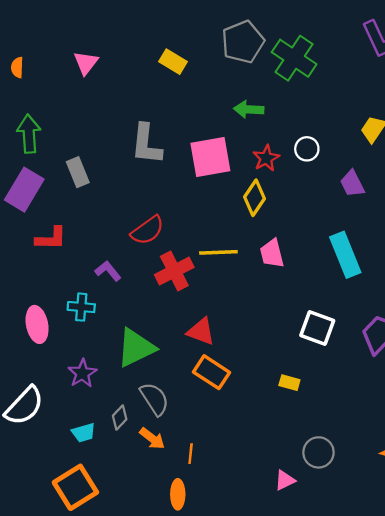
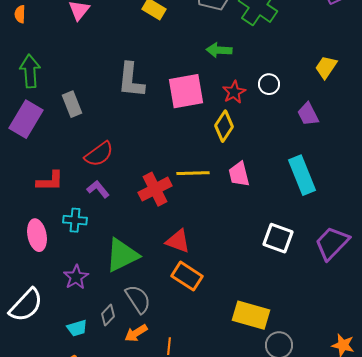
red semicircle: (148, 230) -> (99, 154), moved
red L-shape: (51, 238) -> (50, 181), moved
yellow rectangle: (289, 383) -> (251, 315), moved, size x2.0
orange arrow: (152, 438) -> (136, 333), turned 110

